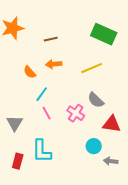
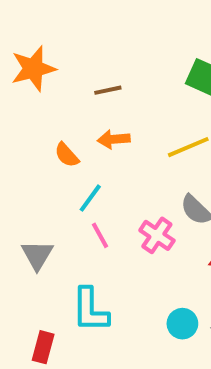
cyan circle: (94, 146) -> (182, 324), moved
red rectangle: (18, 161) -> (43, 347), moved

